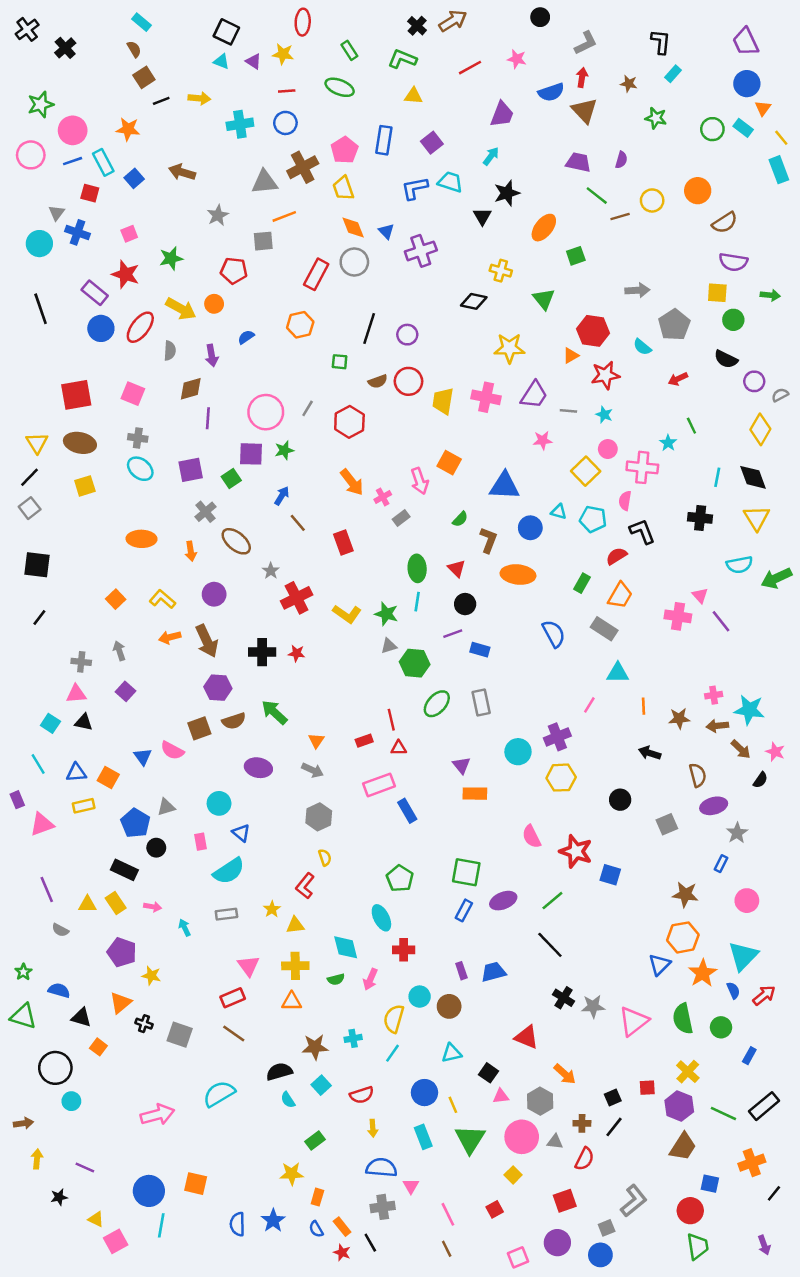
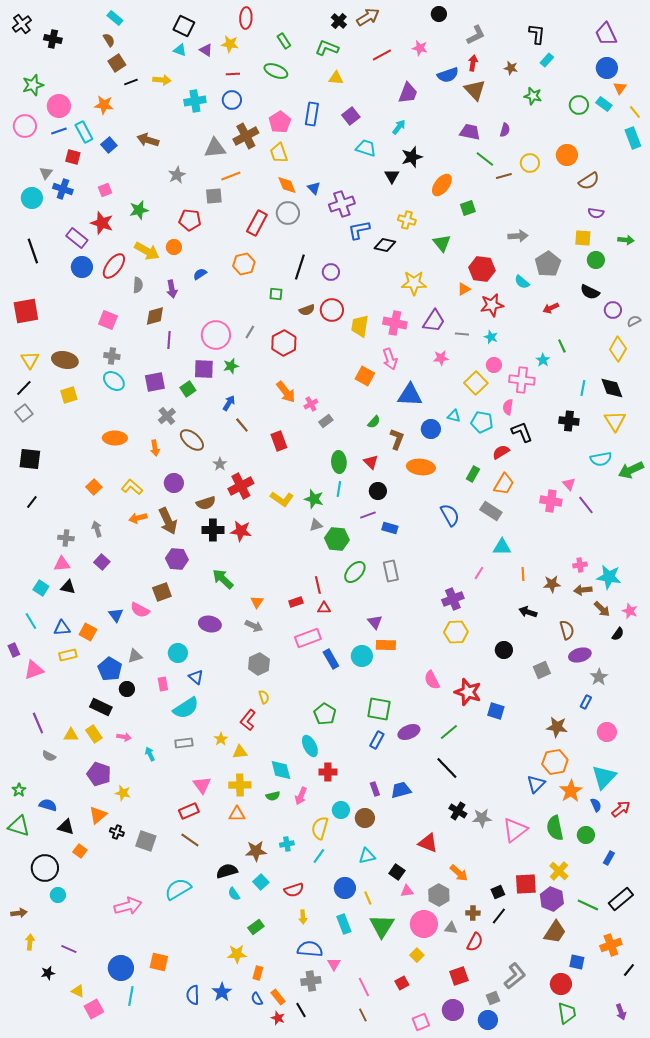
black cross: (65, 48) -> (53, 39), turned -36
blue L-shape: (415, 188) -> (359, 230), moved
purple semicircle: (733, 262) -> (596, 213), size x0.7
red square: (76, 395) -> (26, 311), moved
pink arrow: (420, 481) -> (390, 359), moved
red star: (297, 653) -> (241, 531), size x1.5
brown semicircle: (234, 721) -> (206, 503), moved
cyan circle: (518, 752) -> (362, 656), moved
red square: (647, 1088) -> (526, 884), size x1.6

